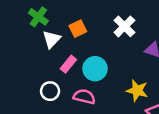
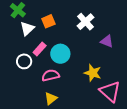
white circle: (50, 91) -> (24, 61), moved
pink semicircle: (84, 97) -> (51, 75), turned -30

